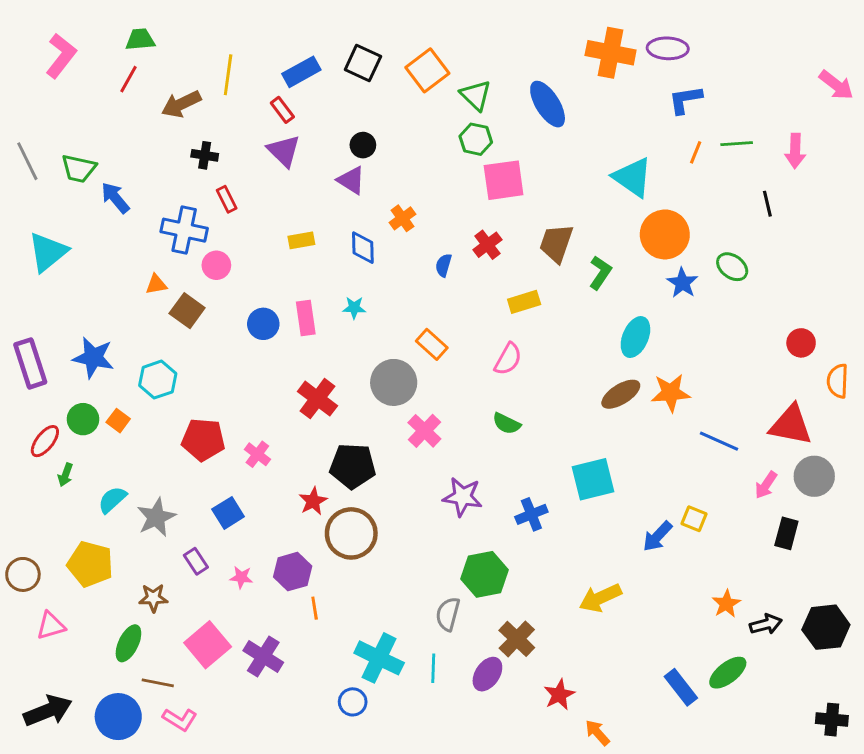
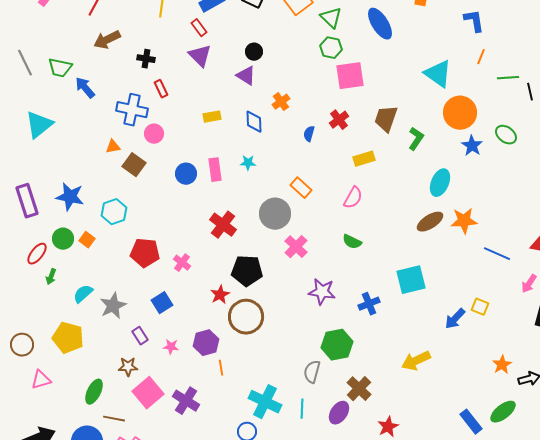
blue L-shape: (685, 100) -> (474, 21), turned 90
brown arrow: (181, 104) -> (107, 40), moved
green line: (737, 144) -> (508, 78), moved
brown star: (153, 598) -> (128, 367), moved

